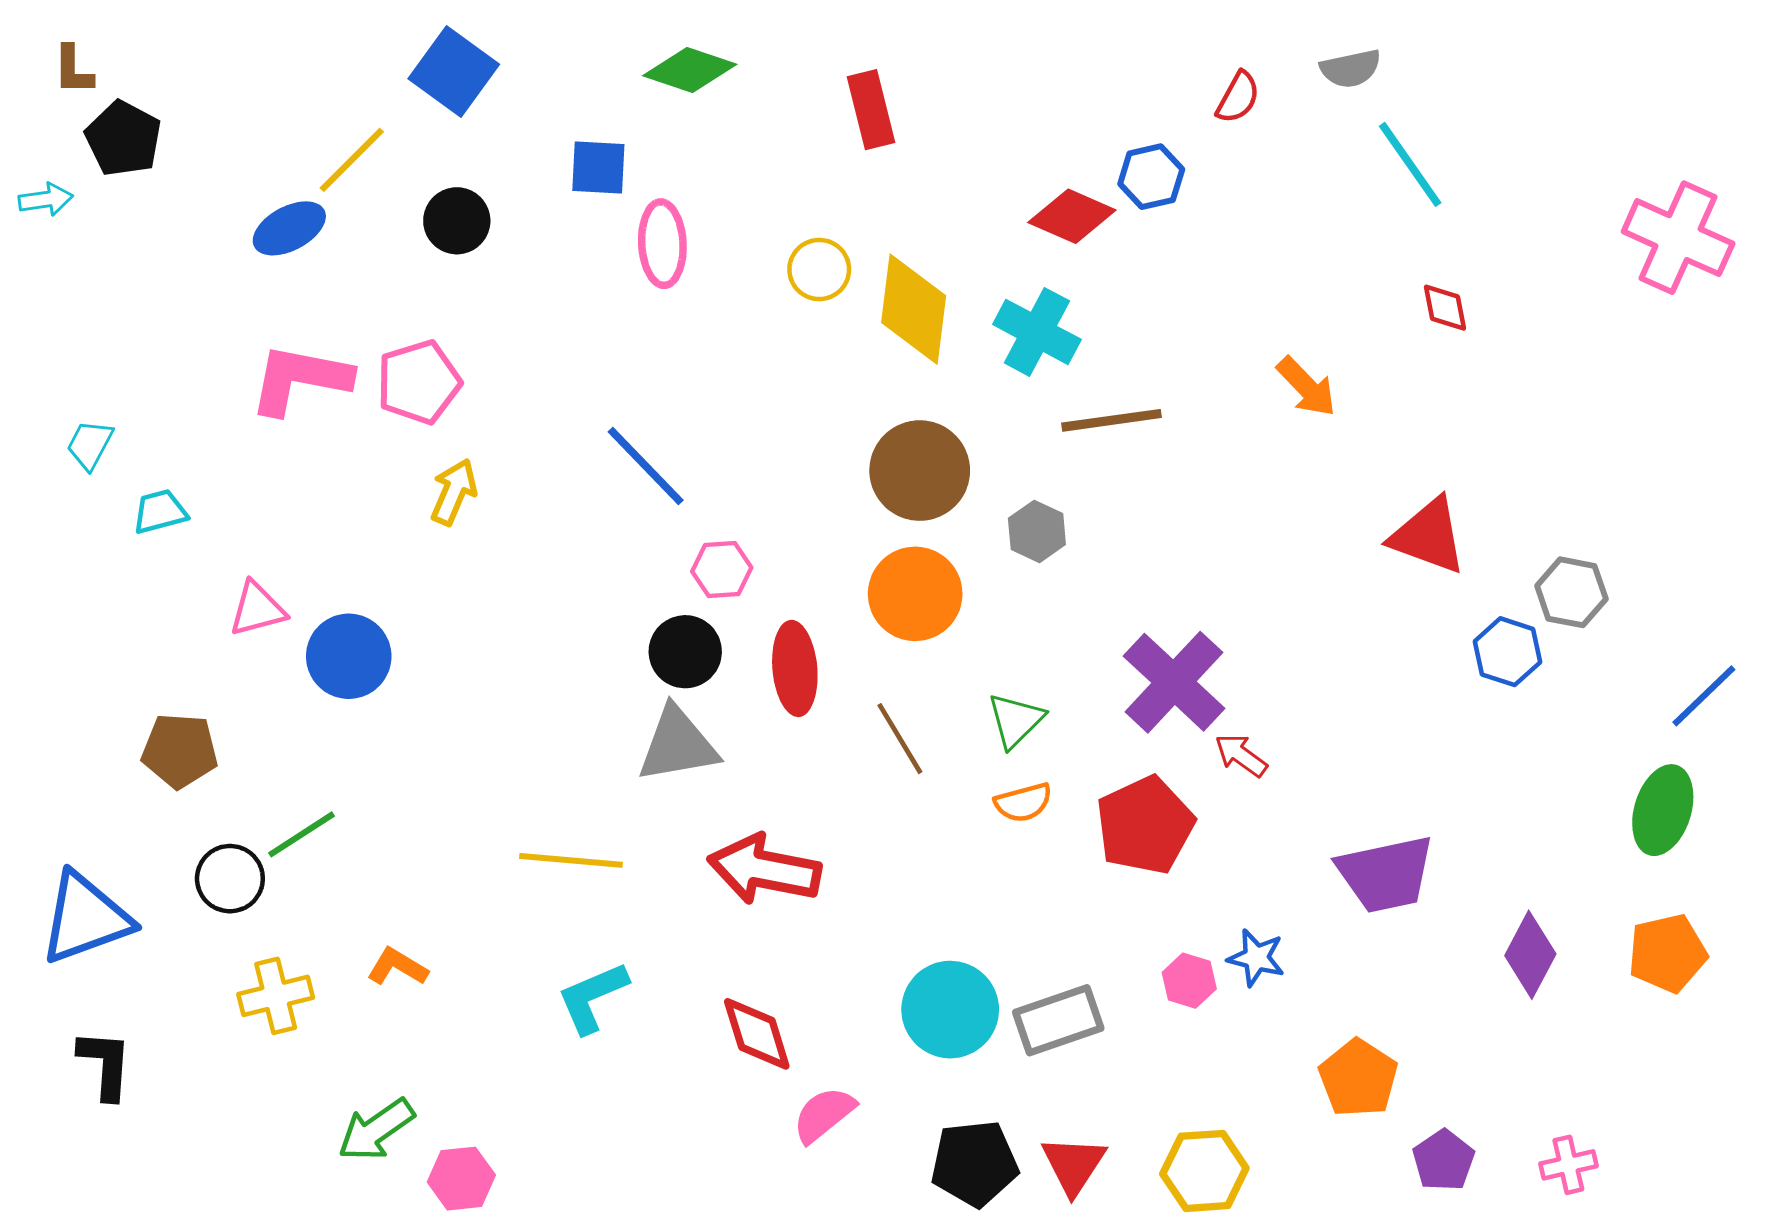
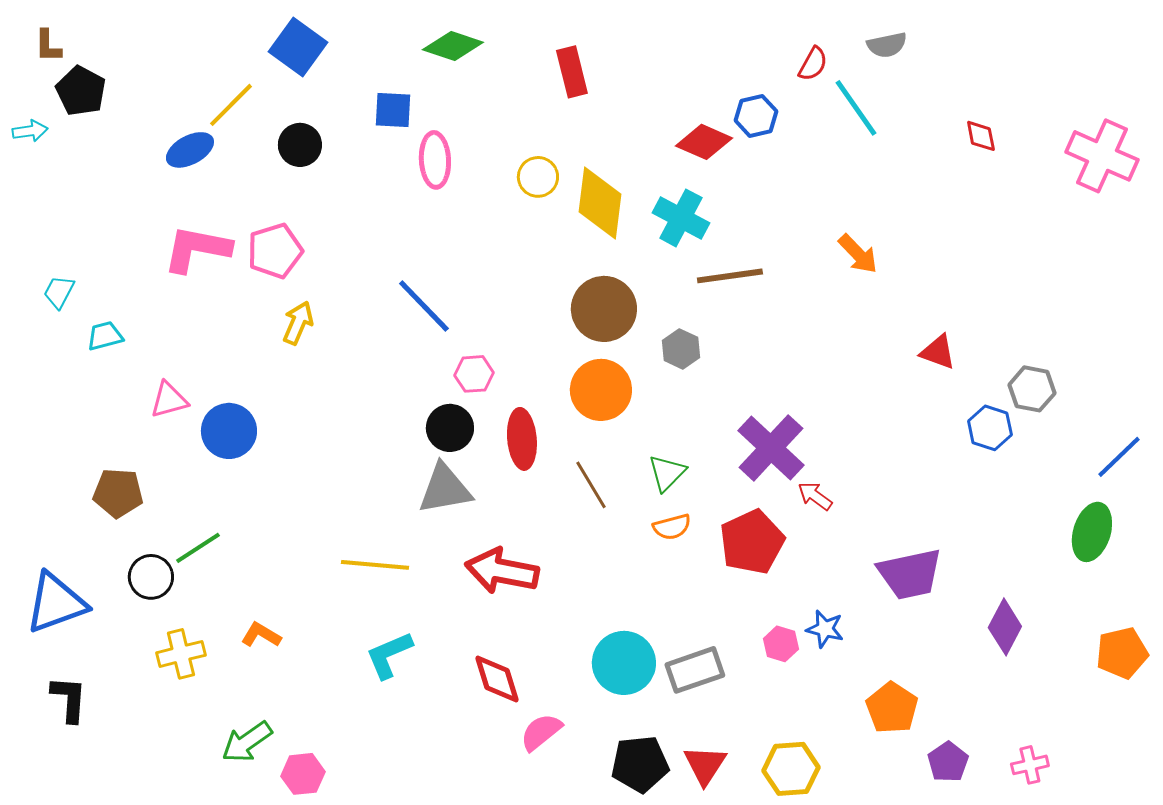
cyan line: (1410, 164) -> (856, 108), moved
red diamond: (1445, 308) -> (981, 136), moved
red triangle: (1428, 536) -> (938, 352), size x0.7
orange pentagon: (1667, 953) -> (1122, 653), moved

